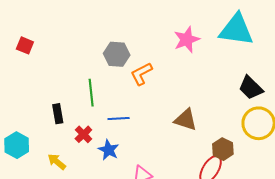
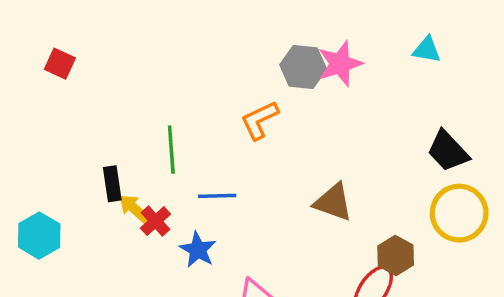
cyan triangle: (236, 30) -> (427, 50), size x0.5
gray hexagon: (117, 54) -> (303, 67), moved
yellow arrow: (57, 162) -> (134, 208), moved

